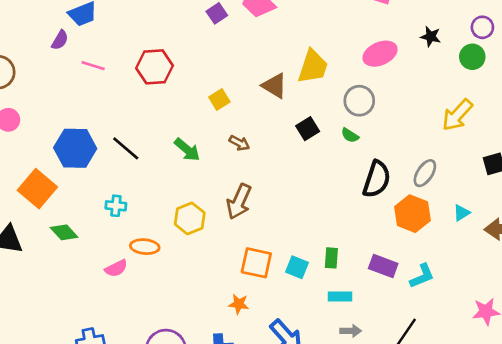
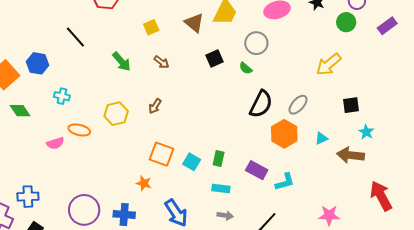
blue hexagon: (75, 148) -> (38, 63), moved, size x0.7
black line: (126, 148) -> (75, 37), moved
brown arrow: (239, 202) -> (155, 106), size x0.6

